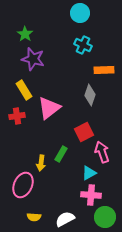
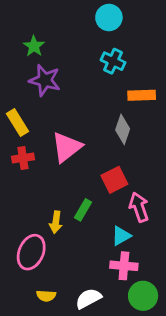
yellow rectangle: (24, 90) -> (18, 123), moved

